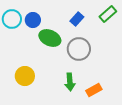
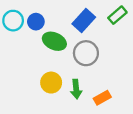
blue rectangle: (77, 19) -> (84, 21), size x1.5
yellow circle: (25, 76) -> (51, 83), moved

